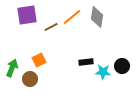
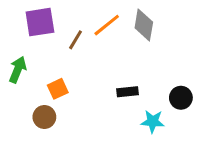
brown line: (51, 27) -> (76, 40), turned -32
green arrow: (12, 68) -> (18, 70), moved
cyan star: (103, 72) -> (153, 121), moved

